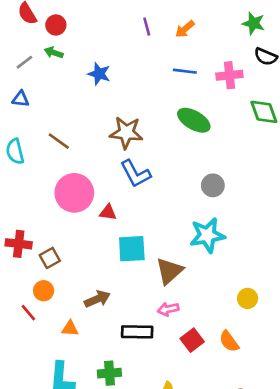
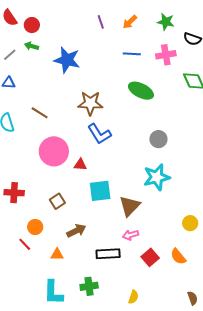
green star: (254, 23) -> (166, 22), moved
blue star: (99, 74) -> (67, 60), size x1.5
brown square: (50, 258) -> (57, 201), moved

